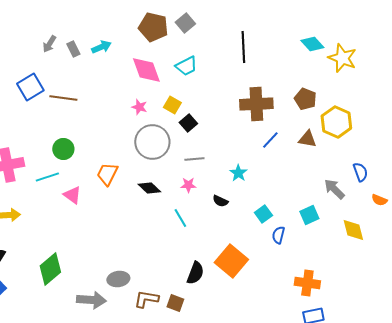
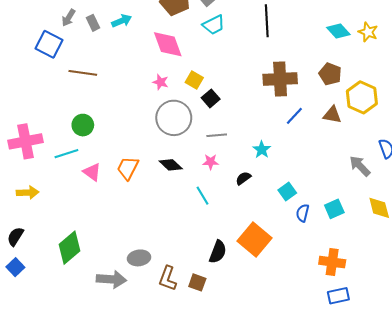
cyan diamond: (312, 44) -> (338, 31), moved
yellow star: (342, 58) -> (368, 32), size x0.7
cyan trapezoid: (186, 66) -> (214, 25), moved
blue square: (30, 87) -> (49, 44), moved, turned -32
orange trapezoid: (107, 174) -> (128, 168), moved
black semicircle: (220, 201) -> (243, 178), turned 119
cyan square: (309, 215) -> (334, 209), moved
brown L-shape: (146, 299) -> (168, 278), turned -80

